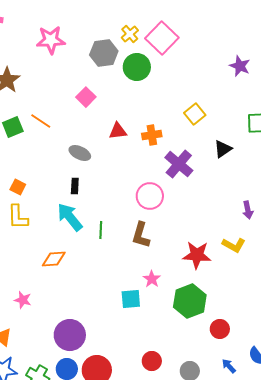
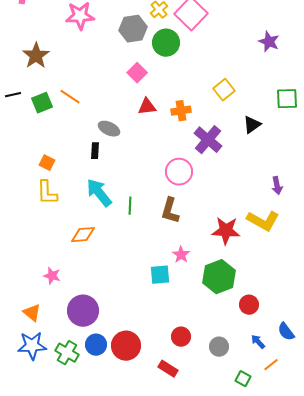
pink square: (86, 97) -> (137, 73), moved
black rectangle: (75, 186) -> (95, 151), moved
yellow L-shape: (234, 245) -> (263, 221), size x1.4
purple circle: (70, 335) -> (83, 311), moved

